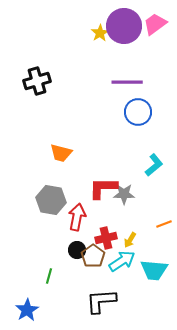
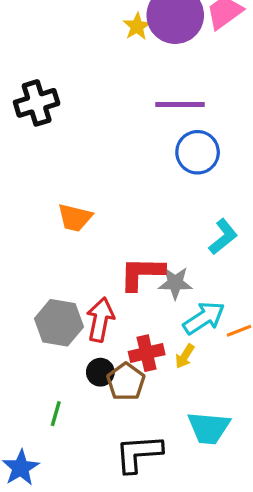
gray hexagon: (51, 200) -> (59, 323), moved
cyan arrow: (122, 261) -> (204, 318), moved
cyan trapezoid: (154, 270) -> (209, 428), moved

